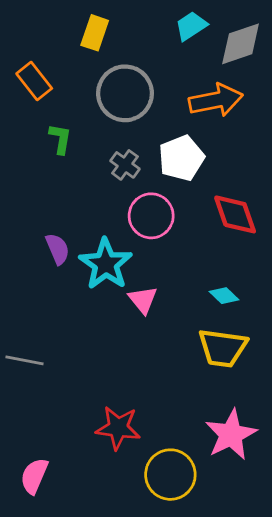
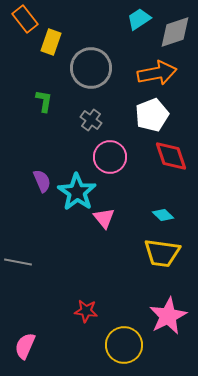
yellow rectangle: (95, 33) -> (51, 42), moved
orange rectangle: (34, 81) -> (25, 19), moved
white pentagon: (181, 158) -> (152, 115), moved
red star: (118, 428) -> (86, 311), size x0.7

